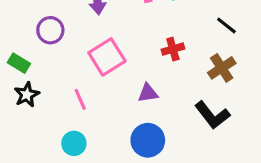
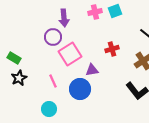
purple circle: (50, 30) -> (53, 37), moved
purple triangle: (148, 93) -> (92, 70), moved
blue circle: (148, 140) -> (80, 89), moved

